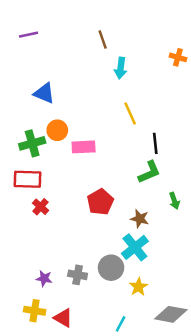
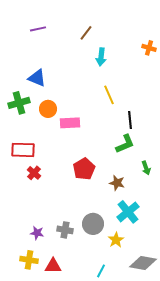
purple line: (29, 35) -> (38, 29), moved
brown line: (103, 39) -> (86, 33), turned 56
green cross: (32, 143) -> (19, 103), moved
cyan cross: (135, 247) -> (128, 212), moved
red triangle: (63, 318) -> (53, 266), turned -30

